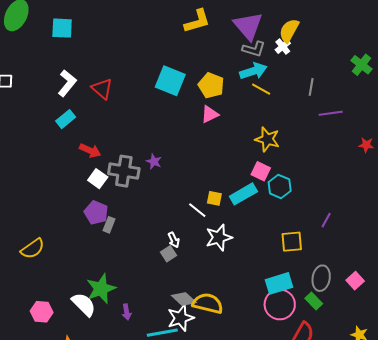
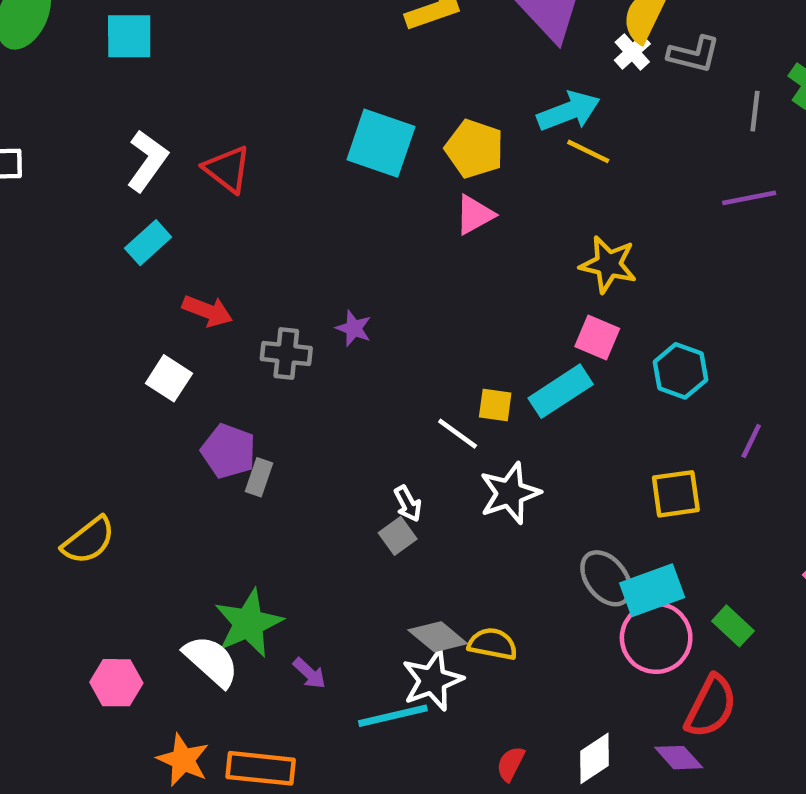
gray L-shape: (254, 49) -> (694, 54), moved
gray line: (311, 87) -> (755, 111), moved
gray cross: (124, 171) -> (286, 353), size x0.7
white square: (98, 179) -> (169, 378), moved
cyan hexagon: (280, 186) -> (680, 371), moved
gray ellipse: (321, 278) -> (606, 578), moved, turned -45
yellow semicircle: (208, 303) -> (493, 644), size x0.7
purple arrow: (127, 312) -> (309, 673), turned -35

